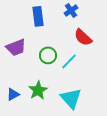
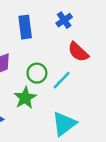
green star: (38, 90) -> (25, 98), moved
cyan triangle: (71, 98) -> (64, 124), turned 35

